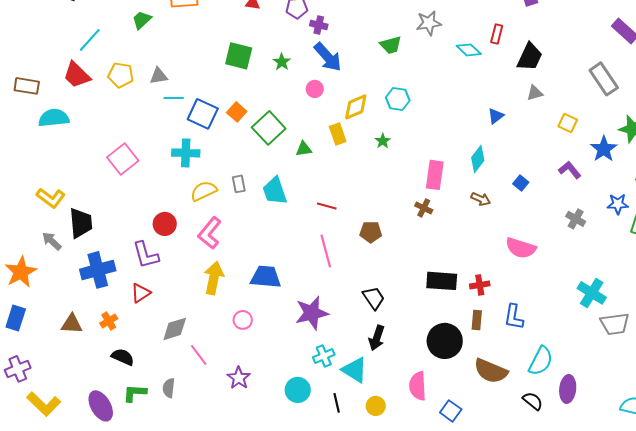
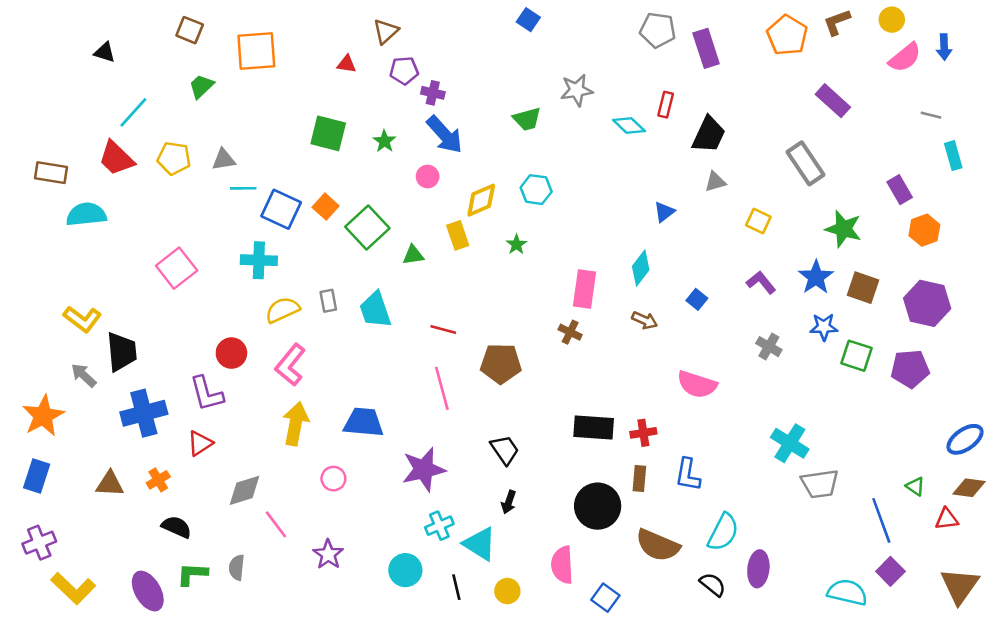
blue star: (604, 149) -> (816, 277), moved
brown pentagon: (371, 232) -> (501, 364), size x1.4
black arrow: (377, 338) -> (509, 502), size x0.7

